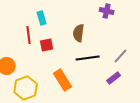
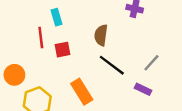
black line: (88, 58) -> (112, 65), turned 45
purple rectangle: (114, 78) -> (143, 89), turned 64

